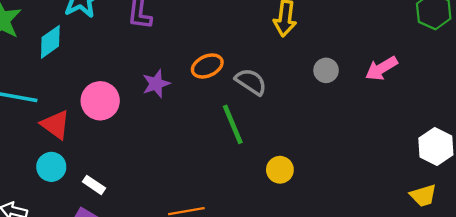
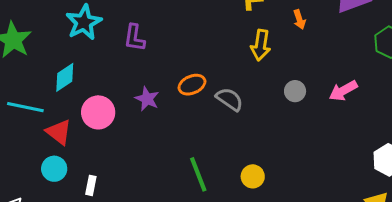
cyan diamond: (50, 42) -> (65, 77), moved
purple star: (156, 84) -> (147, 99), turned -30
green line: (233, 124) -> (198, 174), moved
white rectangle: (94, 185) -> (91, 185), turned 66

